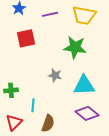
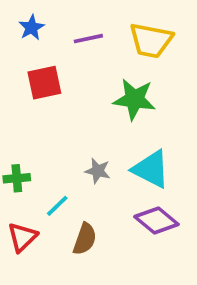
gray star: (55, 75) -> (98, 171), moved
cyan triangle: (84, 85) -> (151, 169), turned 30
cyan line: (33, 105) -> (57, 206), turned 40

